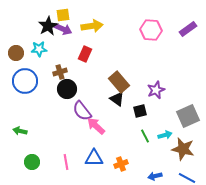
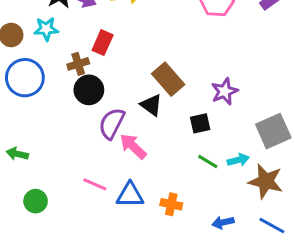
red rectangle: (85, 54) -> (103, 43), moved
black triangle: (117, 99) -> (151, 105), moved
purple semicircle: (82, 111) -> (112, 123), turned 65
green line: (145, 136) -> (208, 161), turned -32
pink line: (66, 162) -> (95, 184), moved, turned -56
orange cross: (121, 164) -> (171, 204), turned 32

